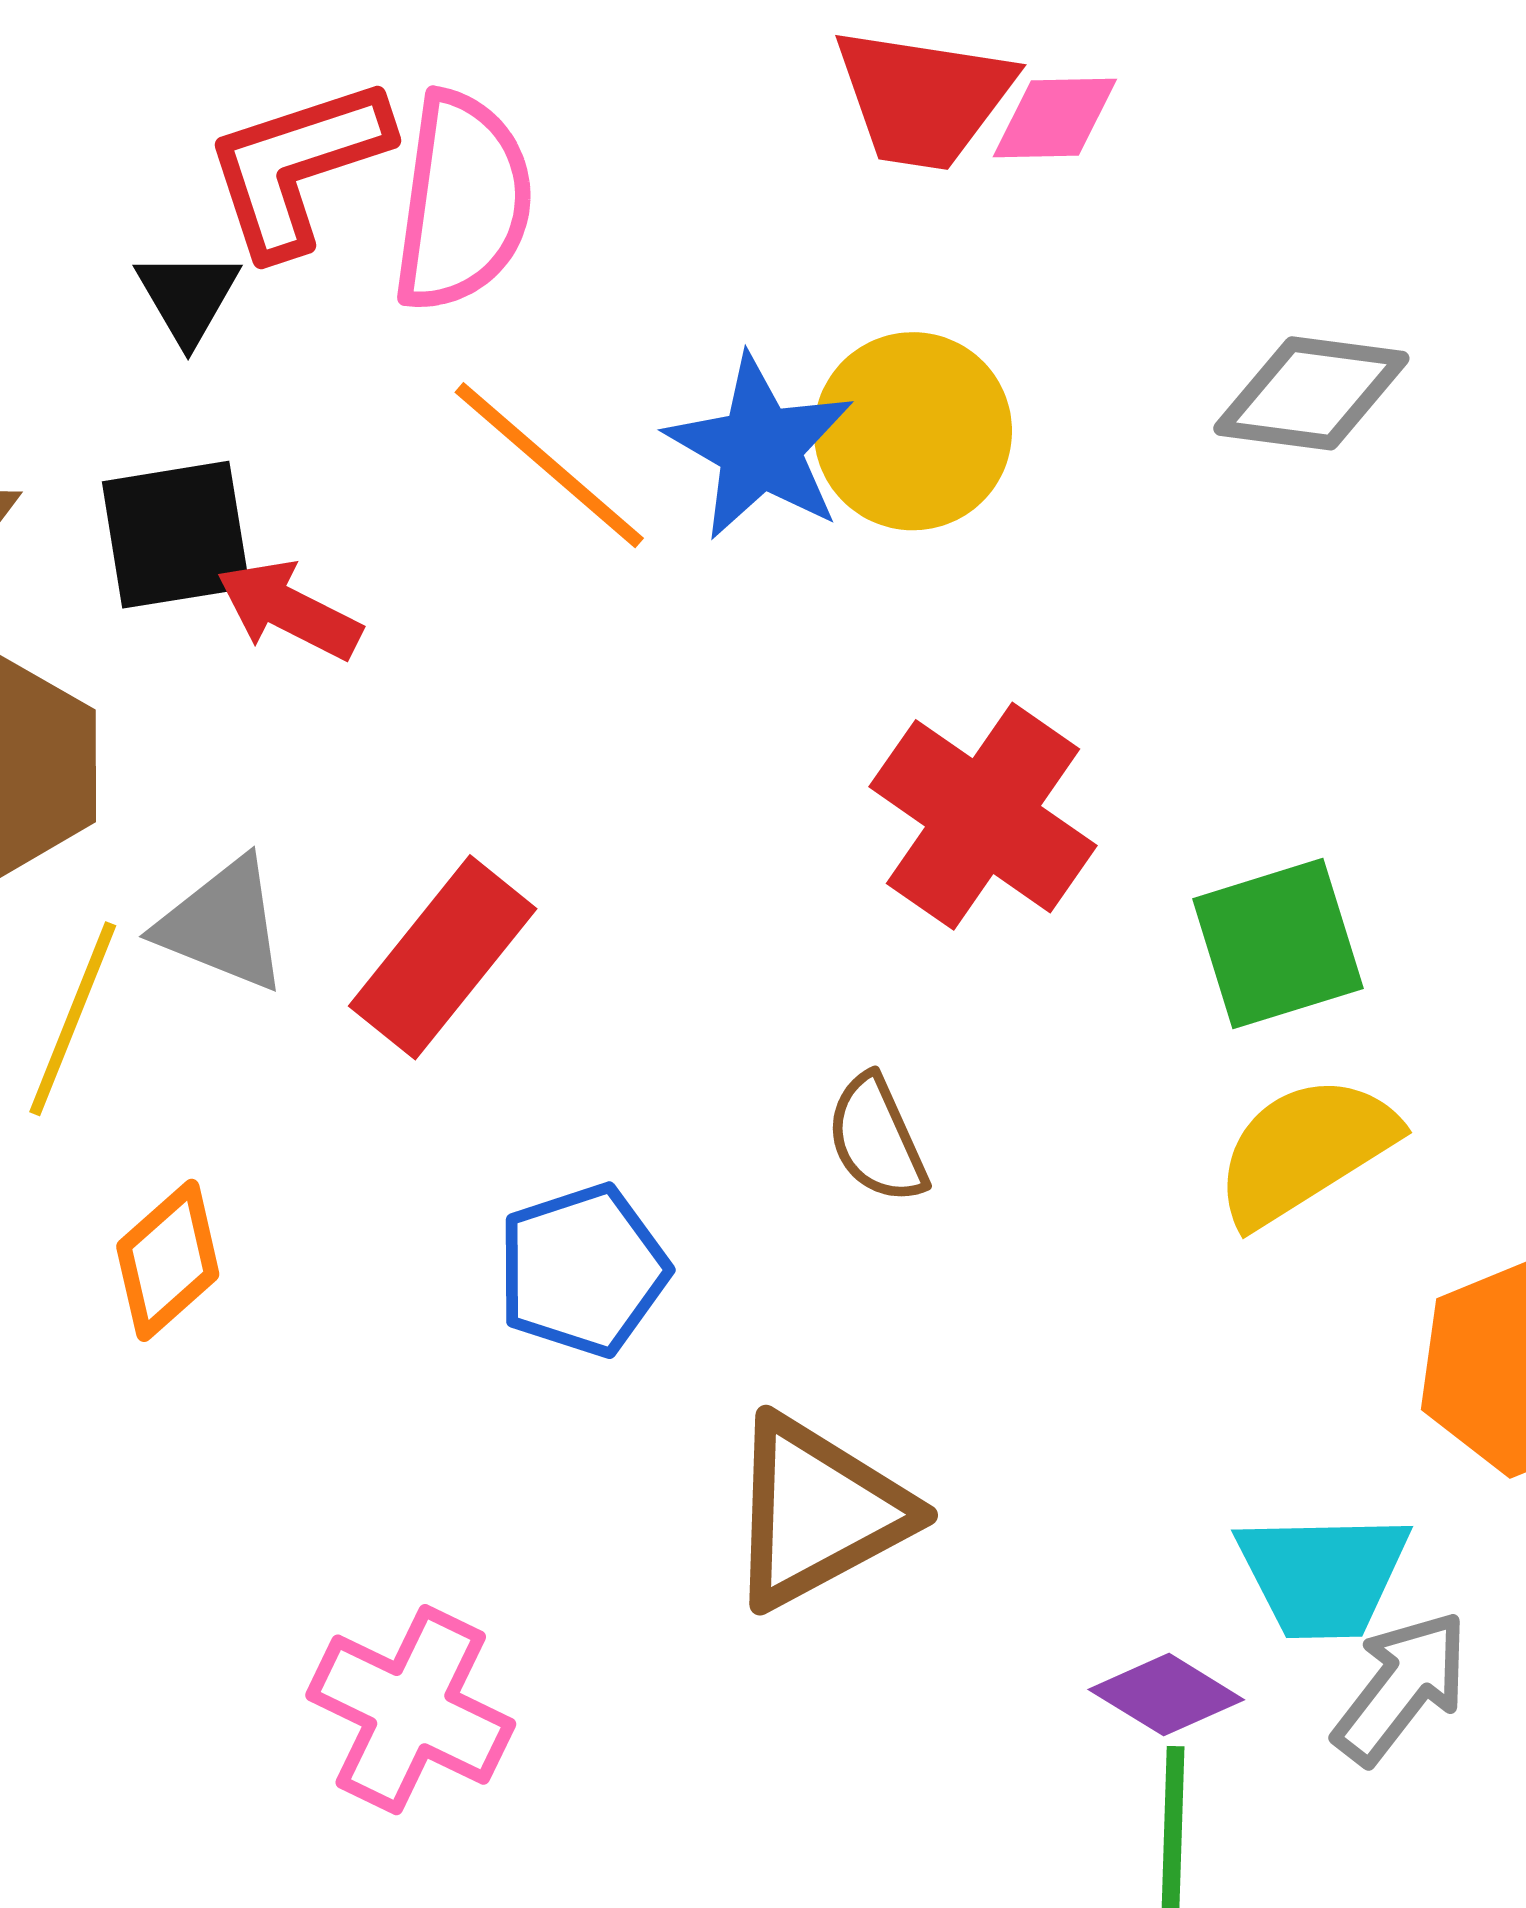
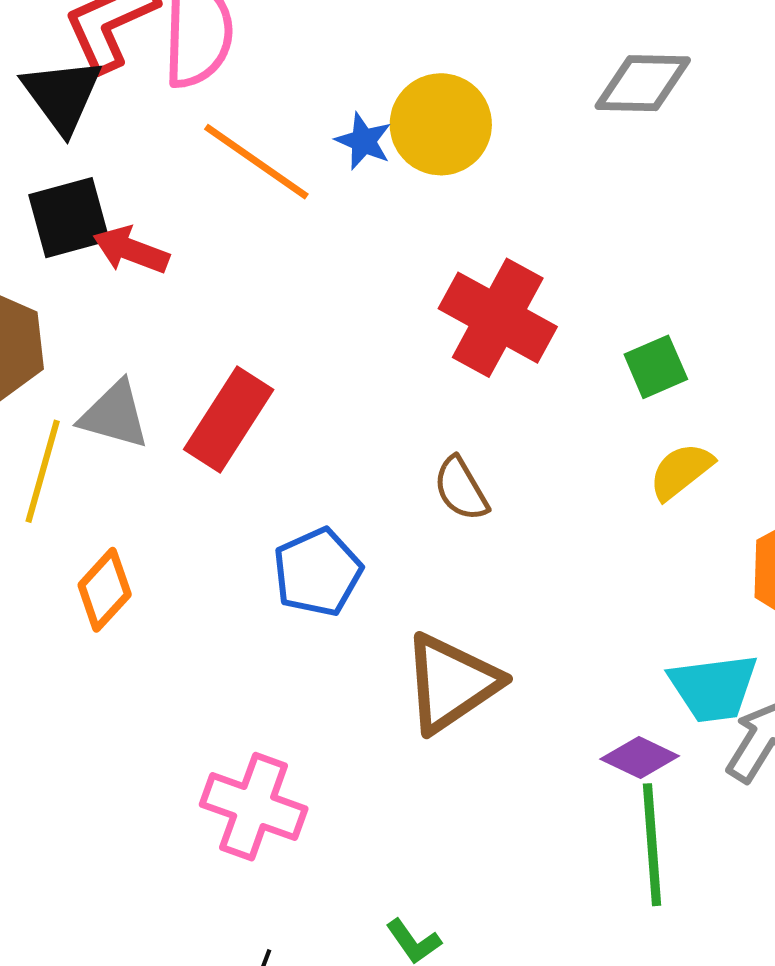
black triangle: (188, 297) -> (62, 95), size x1.5
blue star: (760, 448) -> (363, 141), size x0.6
green square: (1278, 944) -> (656, 367), size x0.7
yellow semicircle: (1305, 1150) -> (681, 471), size x0.7

